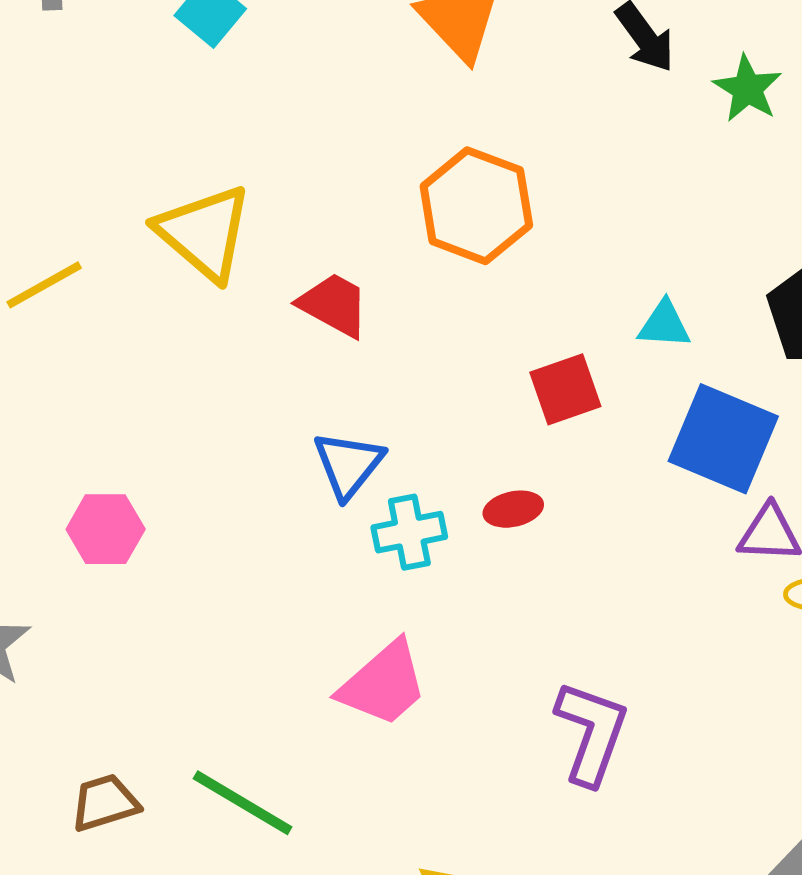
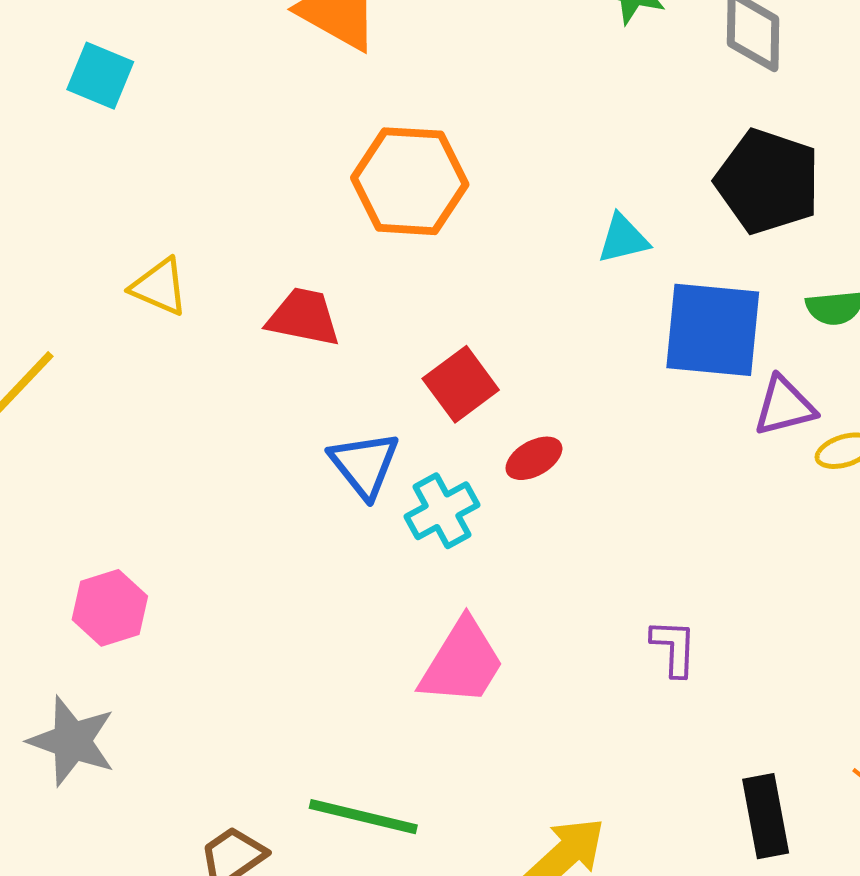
yellow triangle: (204, 233) -> (159, 287), size x0.6
red square: (565, 389) -> (461, 384), moved
pink hexagon: (106, 529) -> (110, 608), moved
purple L-shape: (591, 733) -> (674, 648), size x0.6

